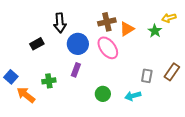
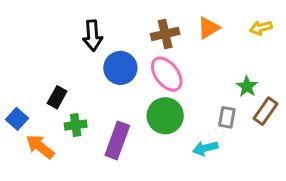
orange triangle: (127, 29) -> (208, 28), moved
green star: (155, 31) -> (247, 86), moved
black rectangle: (37, 44) -> (57, 97), moved, turned -32
purple rectangle: (76, 70) -> (117, 140), moved, size x1.6
green circle: (103, 94) -> (165, 116), moved, size x1.5

